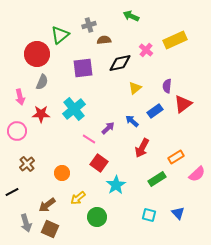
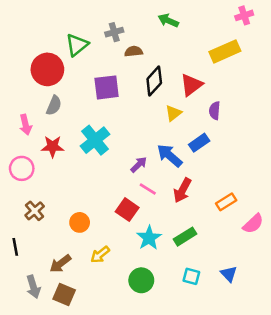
pink cross: (146, 50) -> (244, 15), moved, turned 32
black diamond: (120, 63) -> (154, 81), turned -35
red triangle: (183, 104) -> (191, 85), moved
blue arrow: (132, 121) -> (170, 156), size x1.5
pink line: (89, 139) -> (148, 189), moved
green rectangle: (157, 179) -> (185, 237), moved
black line: (12, 192) -> (15, 247), turned -72
green circle: (97, 217) -> (141, 280), moved

